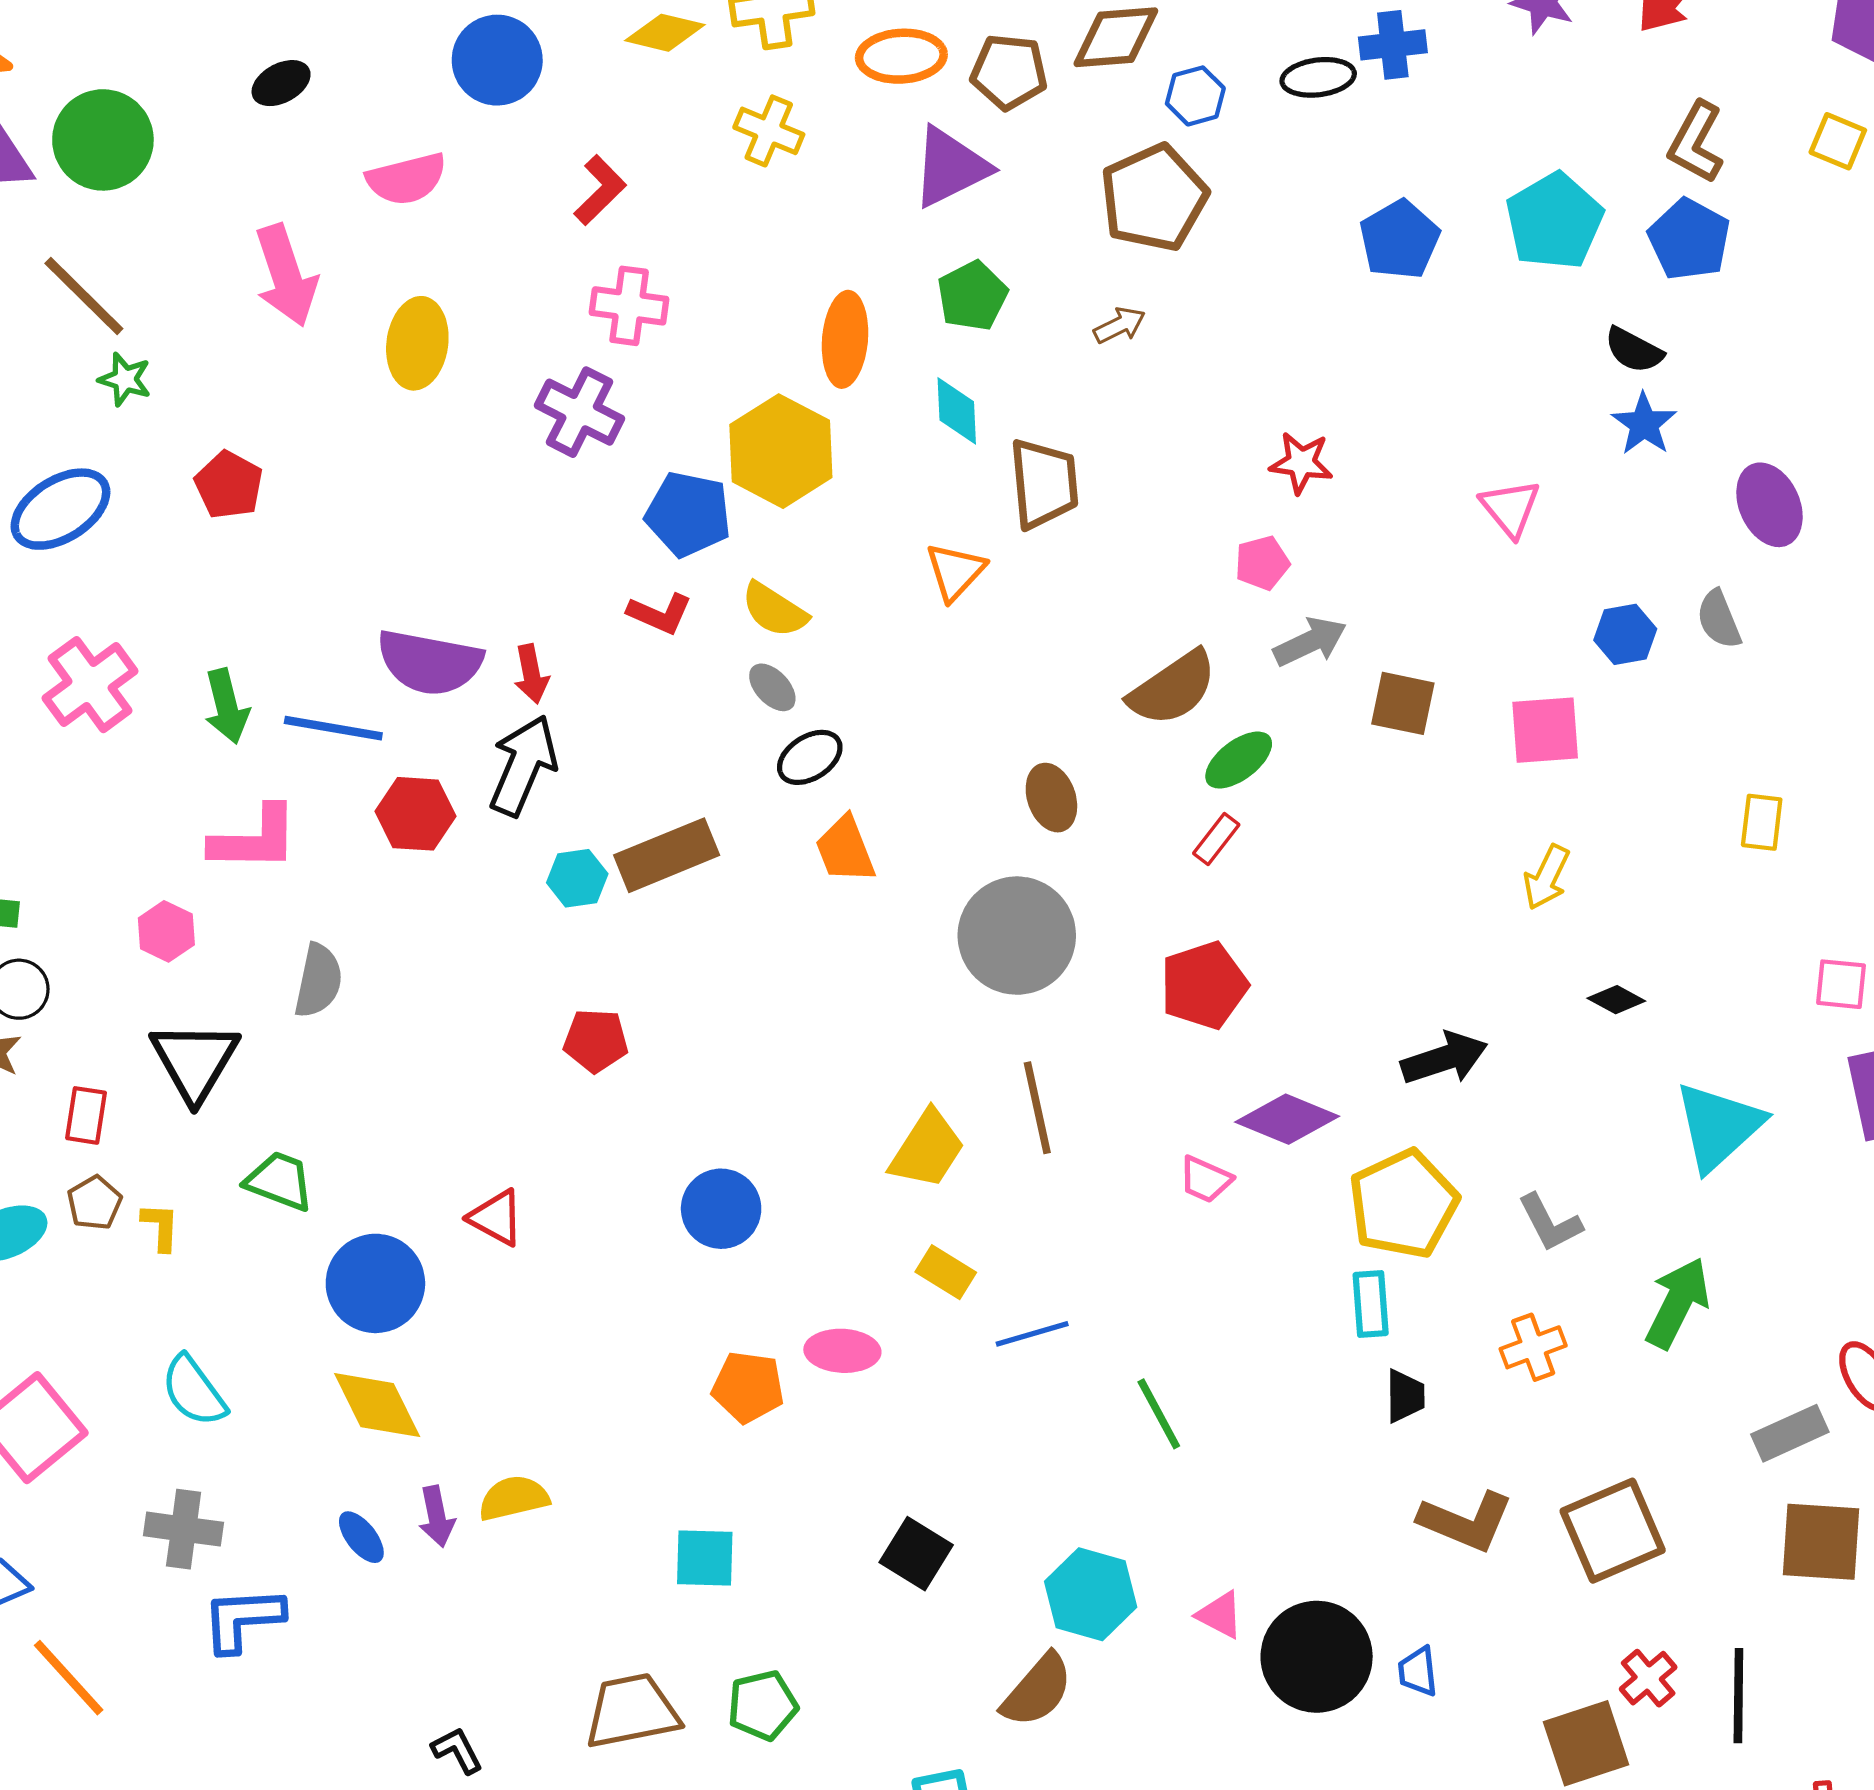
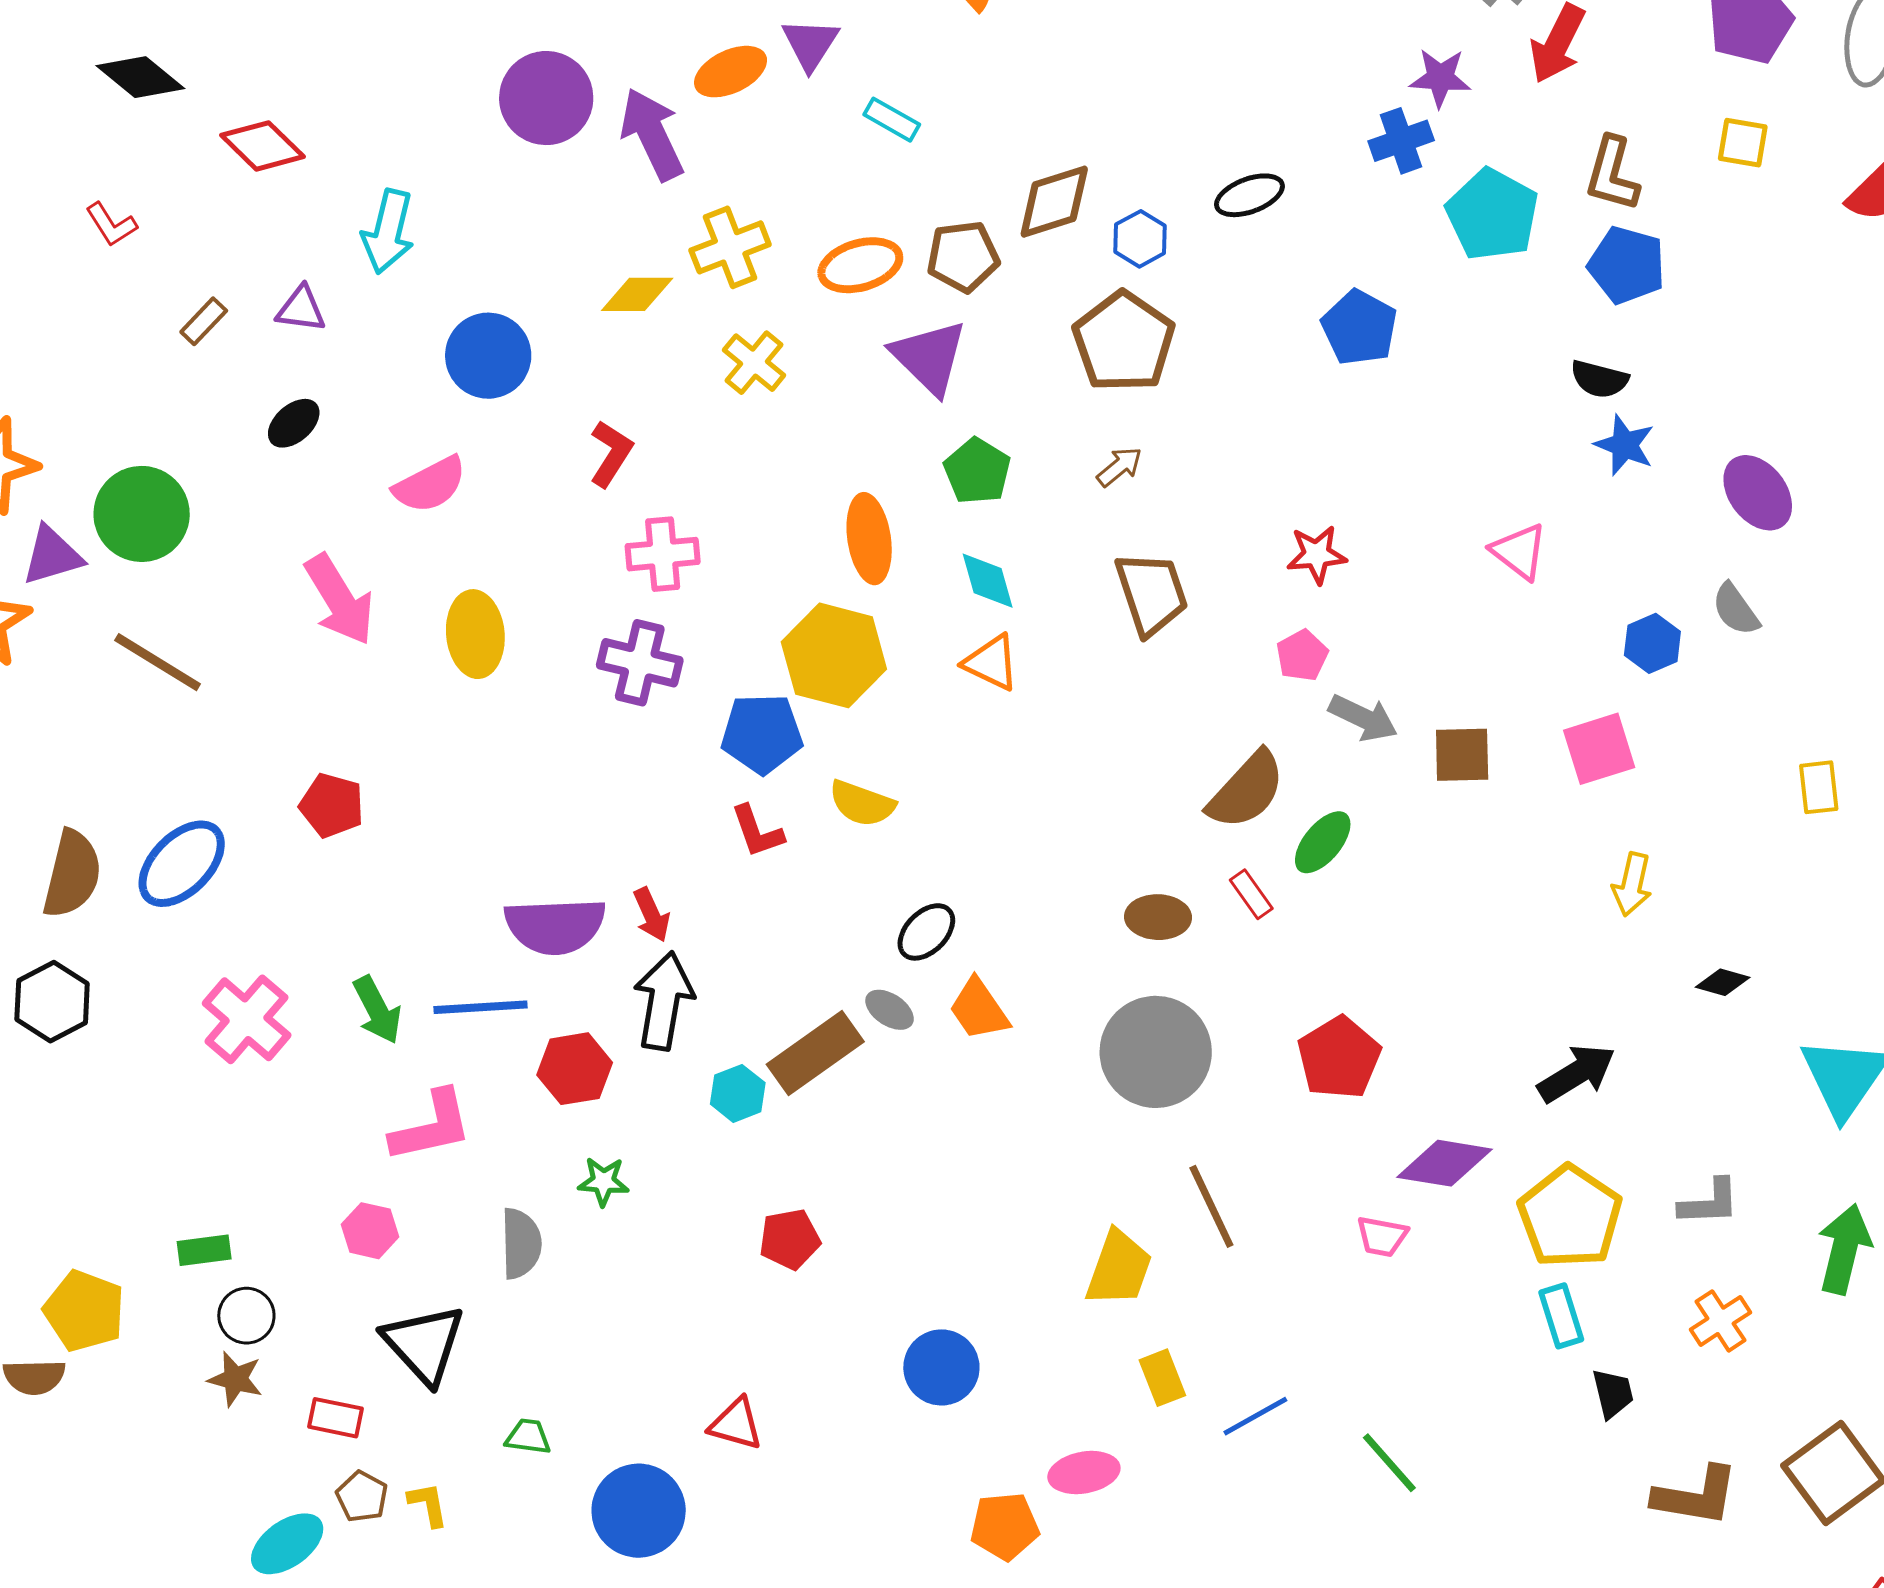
blue cross: (1393, 45) -> (1401, 141), moved
yellow cross: (769, 131) -> (754, 363), turned 30
purple triangle: (950, 167) -> (929, 357), turned -36
cyan pentagon: (1554, 221) -> (1492, 215), moved
green star: (125, 379) -> (603, 1181), moved
brown trapezoid: (1044, 483) -> (1151, 593), moved
orange triangle: (955, 572) -> (991, 663), moved, turned -34
red L-shape: (660, 614) -> (757, 831), turned 60
gray arrow: (1310, 642) -> (1363, 718), turned 64
gray ellipse: (772, 687) -> (890, 1010), moved
brown ellipse: (1051, 798) -> (1158, 917), turned -56
red rectangle: (1216, 839) -> (1251, 894), moved, turned -60
red rectangle: (86, 1115) -> (335, 1418), turned -74
green trapezoid: (280, 1181) -> (528, 1437), size x0.7
gray L-shape: (1550, 1223) -> (1709, 1202), turned -52
yellow rectangle: (946, 1272) -> (1162, 1378), turned 50

